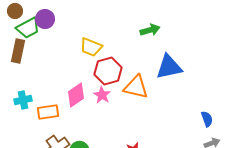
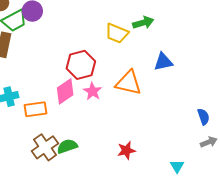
yellow trapezoid: (91, 47) -> (117, 33), moved
blue triangle: (169, 67) -> (163, 62), size x0.7
red hexagon: (108, 71) -> (81, 65), moved

